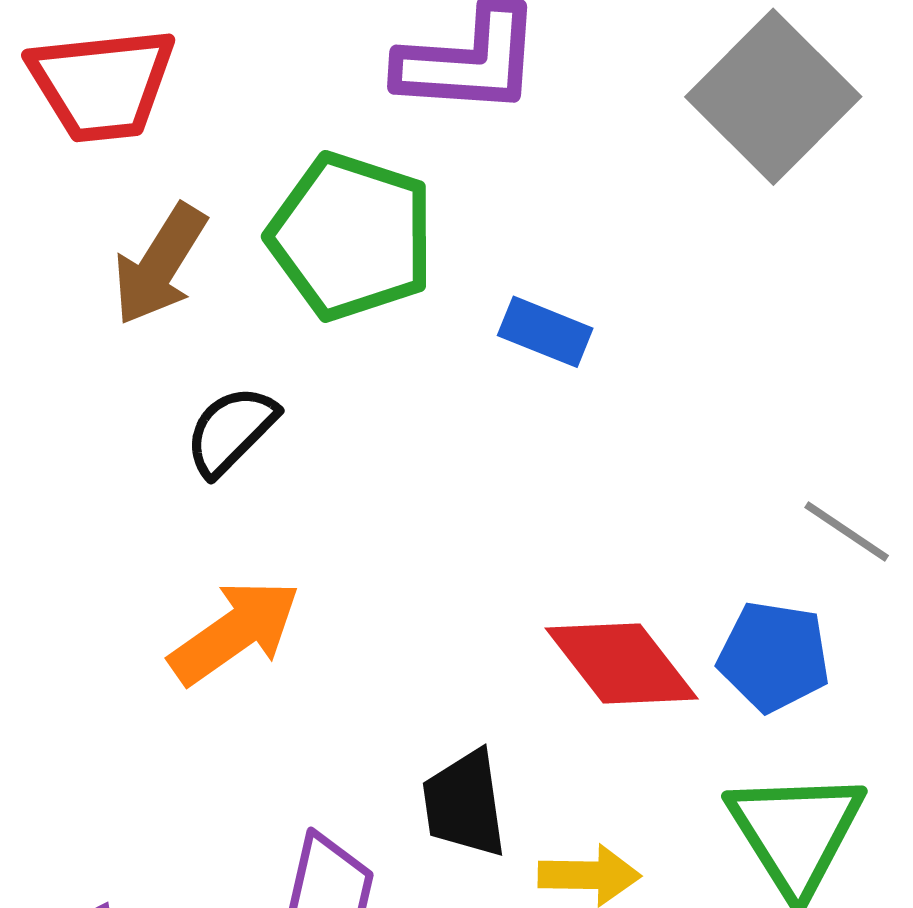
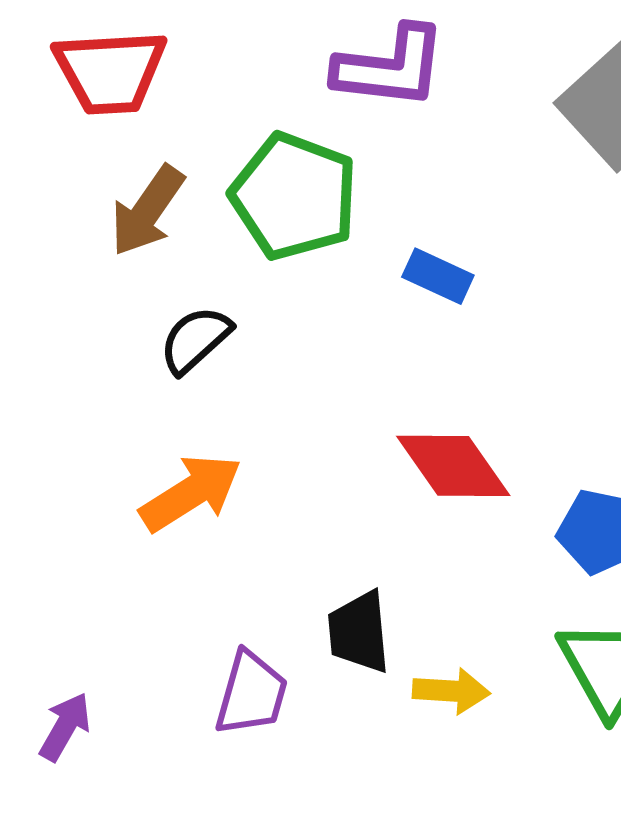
red diamond: (622, 663) -> (453, 466), moved

